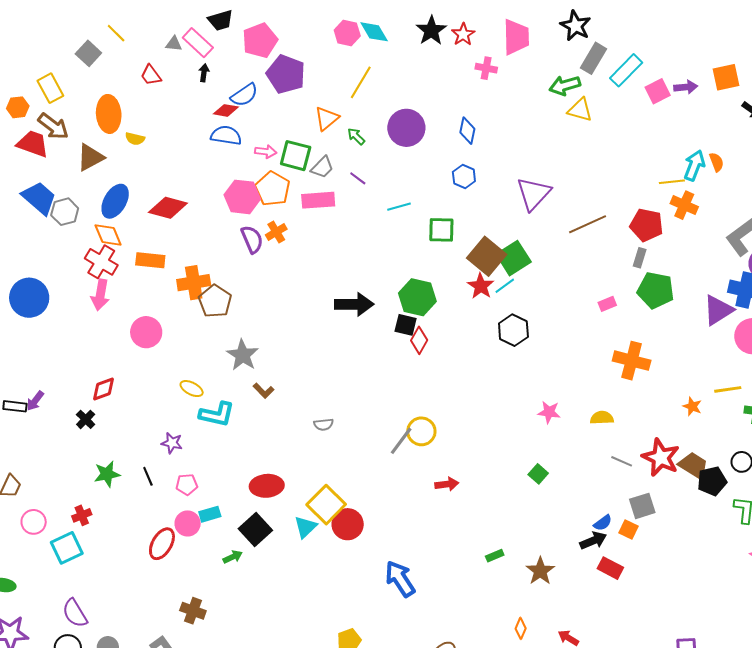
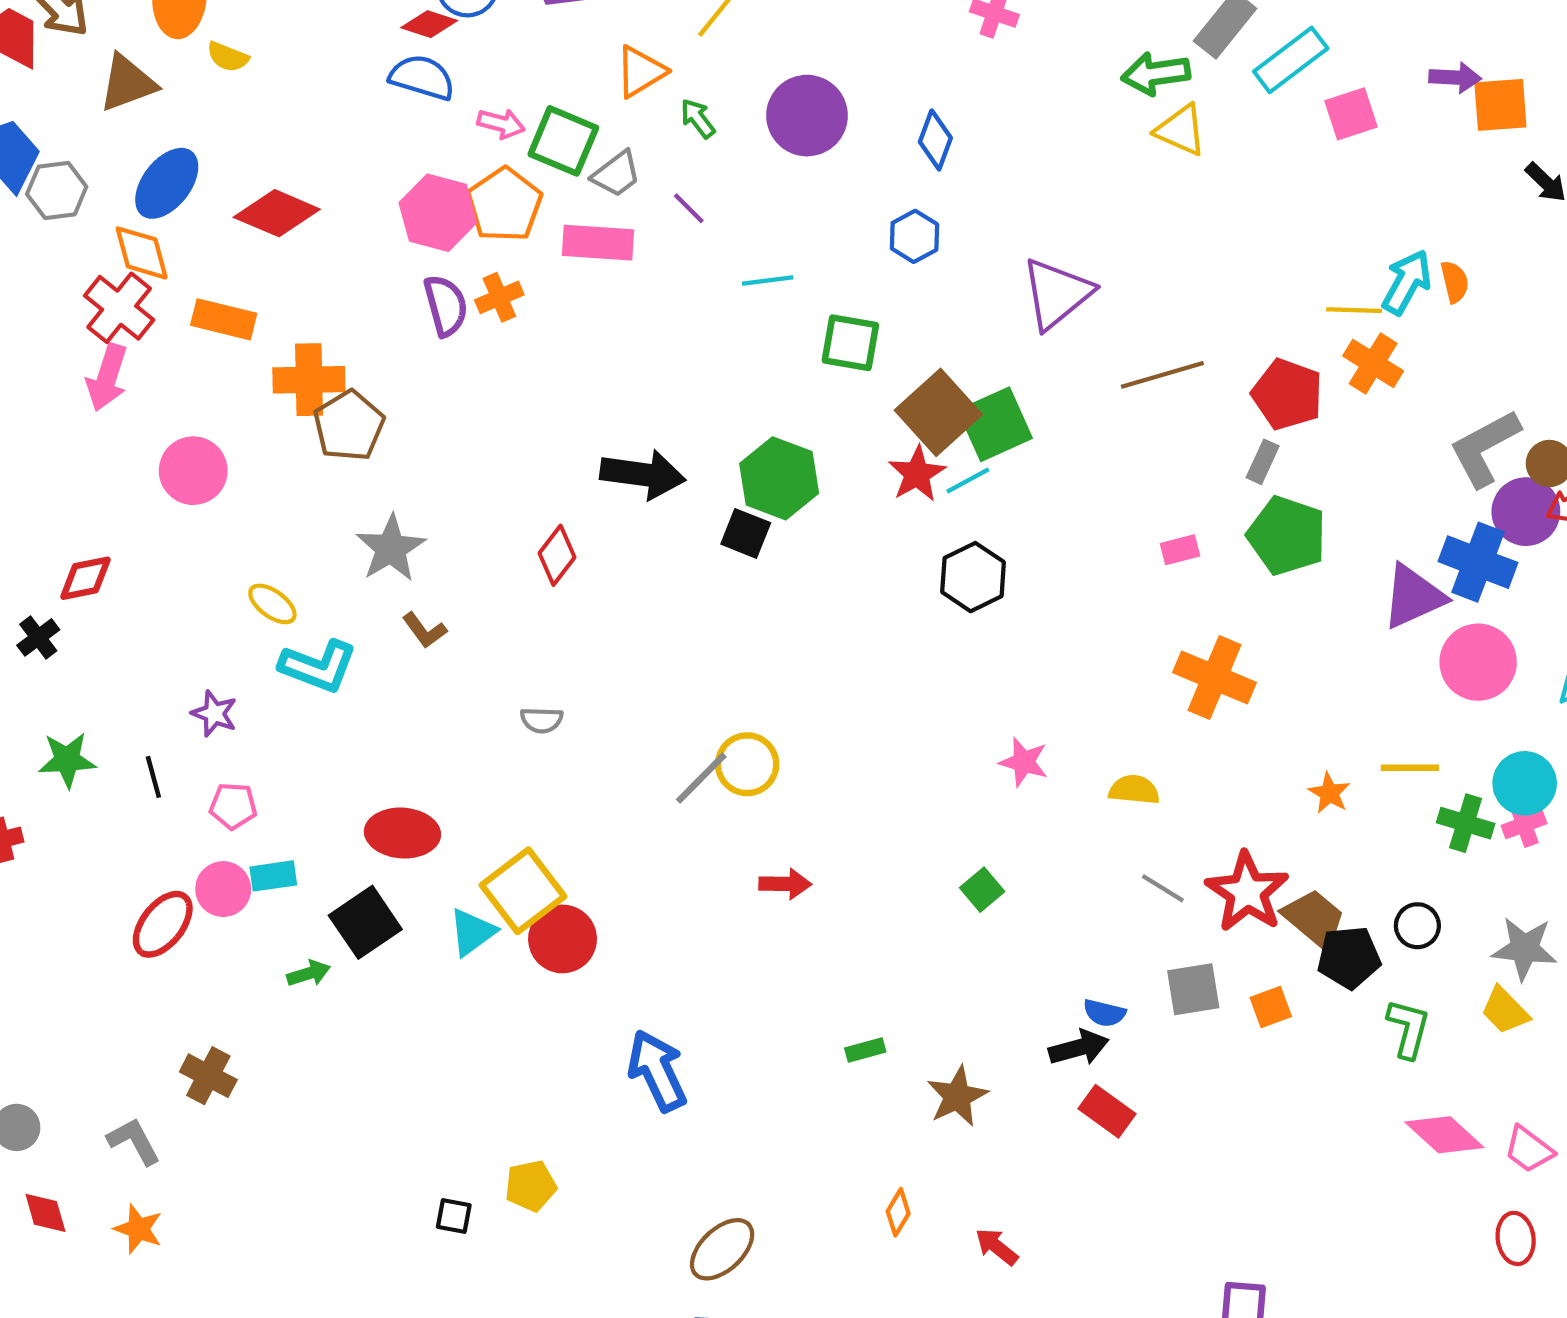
purple arrow: (686, 87) -> (1455, 77), moved
red diamond: (419, 340) -> (557, 555), moved
blue semicircle: (603, 523) -> (1104, 1013), turned 42
orange square: (629, 530) -> (1271, 1007), moved, turned 36

